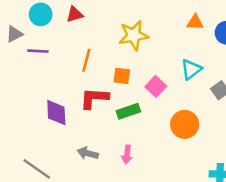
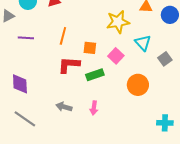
yellow star: (134, 35) -> (118, 22), moved
purple line: (38, 51) -> (26, 38), moved
cyan triangle: (191, 69) -> (143, 43), turned -36
purple diamond: (56, 113) -> (20, 84), moved

